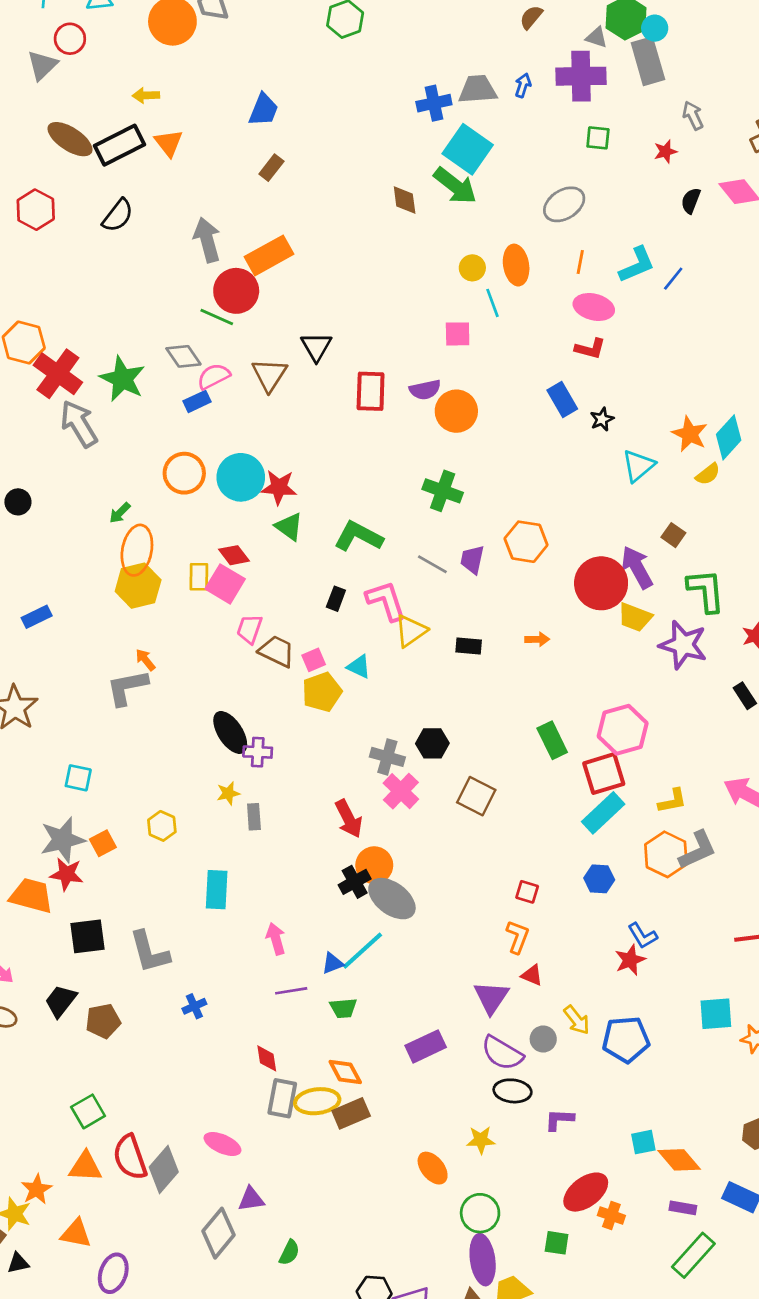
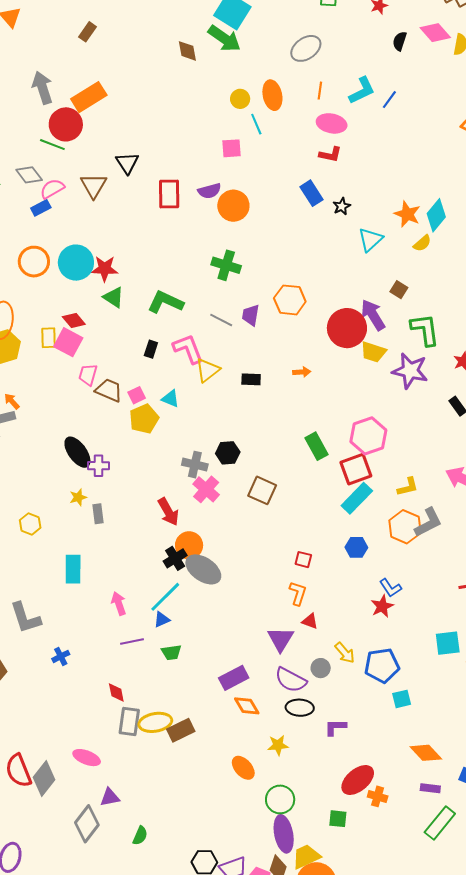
cyan line: (363, 951) -> (165, 597), moved
orange diamond: (345, 1072) -> (247, 706), moved
cyan square: (643, 1142) -> (402, 699), moved

